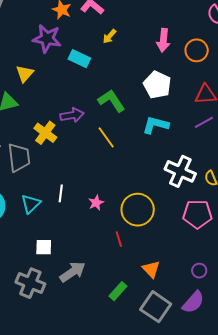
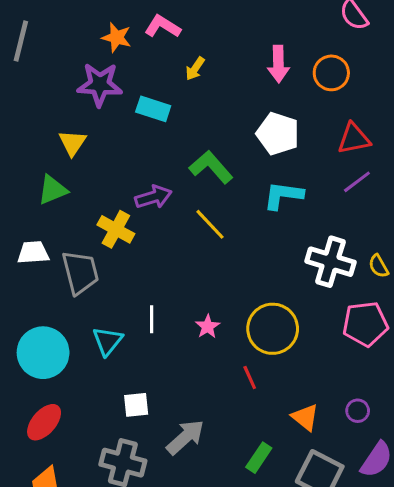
purple circle: (199, 271) -> (358, 411), moved

